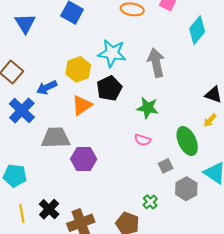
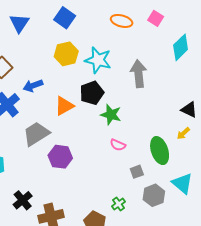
yellow hexagon: (78, 69) -> (66, 54), moved
green star: (148, 108) -> (111, 115), moved
gray trapezoid: (56, 138) -> (36, 134), turned -36

